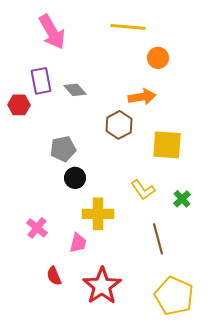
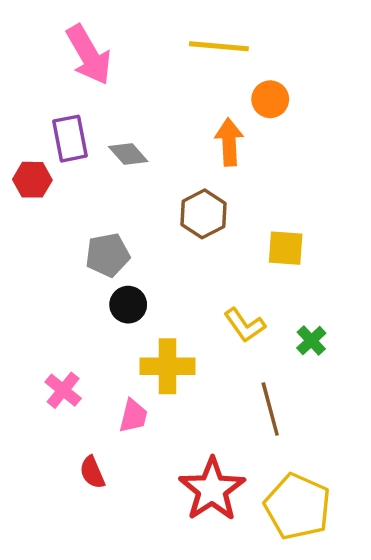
orange arrow: (142, 97) -> (229, 142), moved, turned -84
yellow square: (167, 145) -> (286, 248), size x0.7
red star: (102, 286) -> (212, 489), moved

